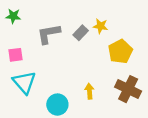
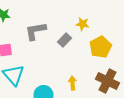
gray rectangle: (81, 33) -> (64, 40), moved

